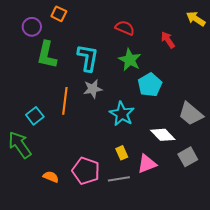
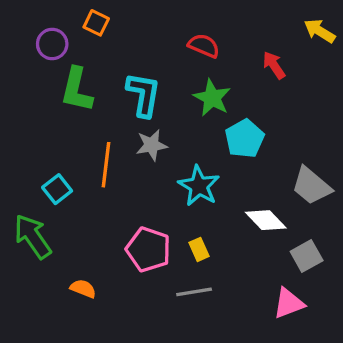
pink triangle: (147, 164) -> (289, 303), moved
pink pentagon: (86, 171) -> (148, 249), moved

